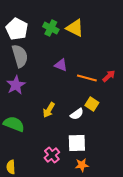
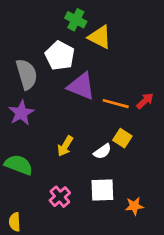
green cross: (51, 28) -> (76, 20), moved
white pentagon: (17, 29) -> (60, 56), moved
purple triangle: (61, 65) -> (81, 86), size x1.6
pink cross: (52, 155) -> (60, 197), moved
orange star: (82, 165) -> (134, 206), moved

